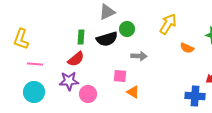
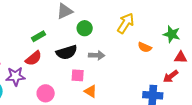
green rectangle: (81, 37) -> (39, 36), turned 56
black semicircle: (107, 39) -> (67, 52), moved
purple star: (69, 81) -> (16, 76), moved

